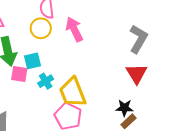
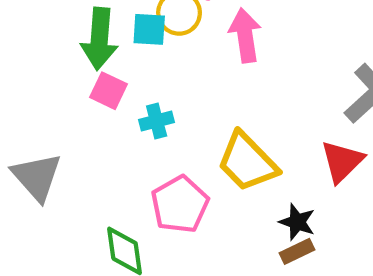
cyan square: (32, 61) -> (149, 29), moved
yellow trapezoid: (73, 92) -> (247, 162), moved, turned -40

